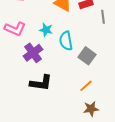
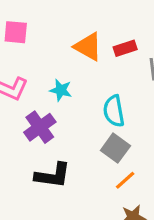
cyan semicircle: (66, 41) -> (114, 111), moved
gray square: (87, 56) -> (115, 148), moved

